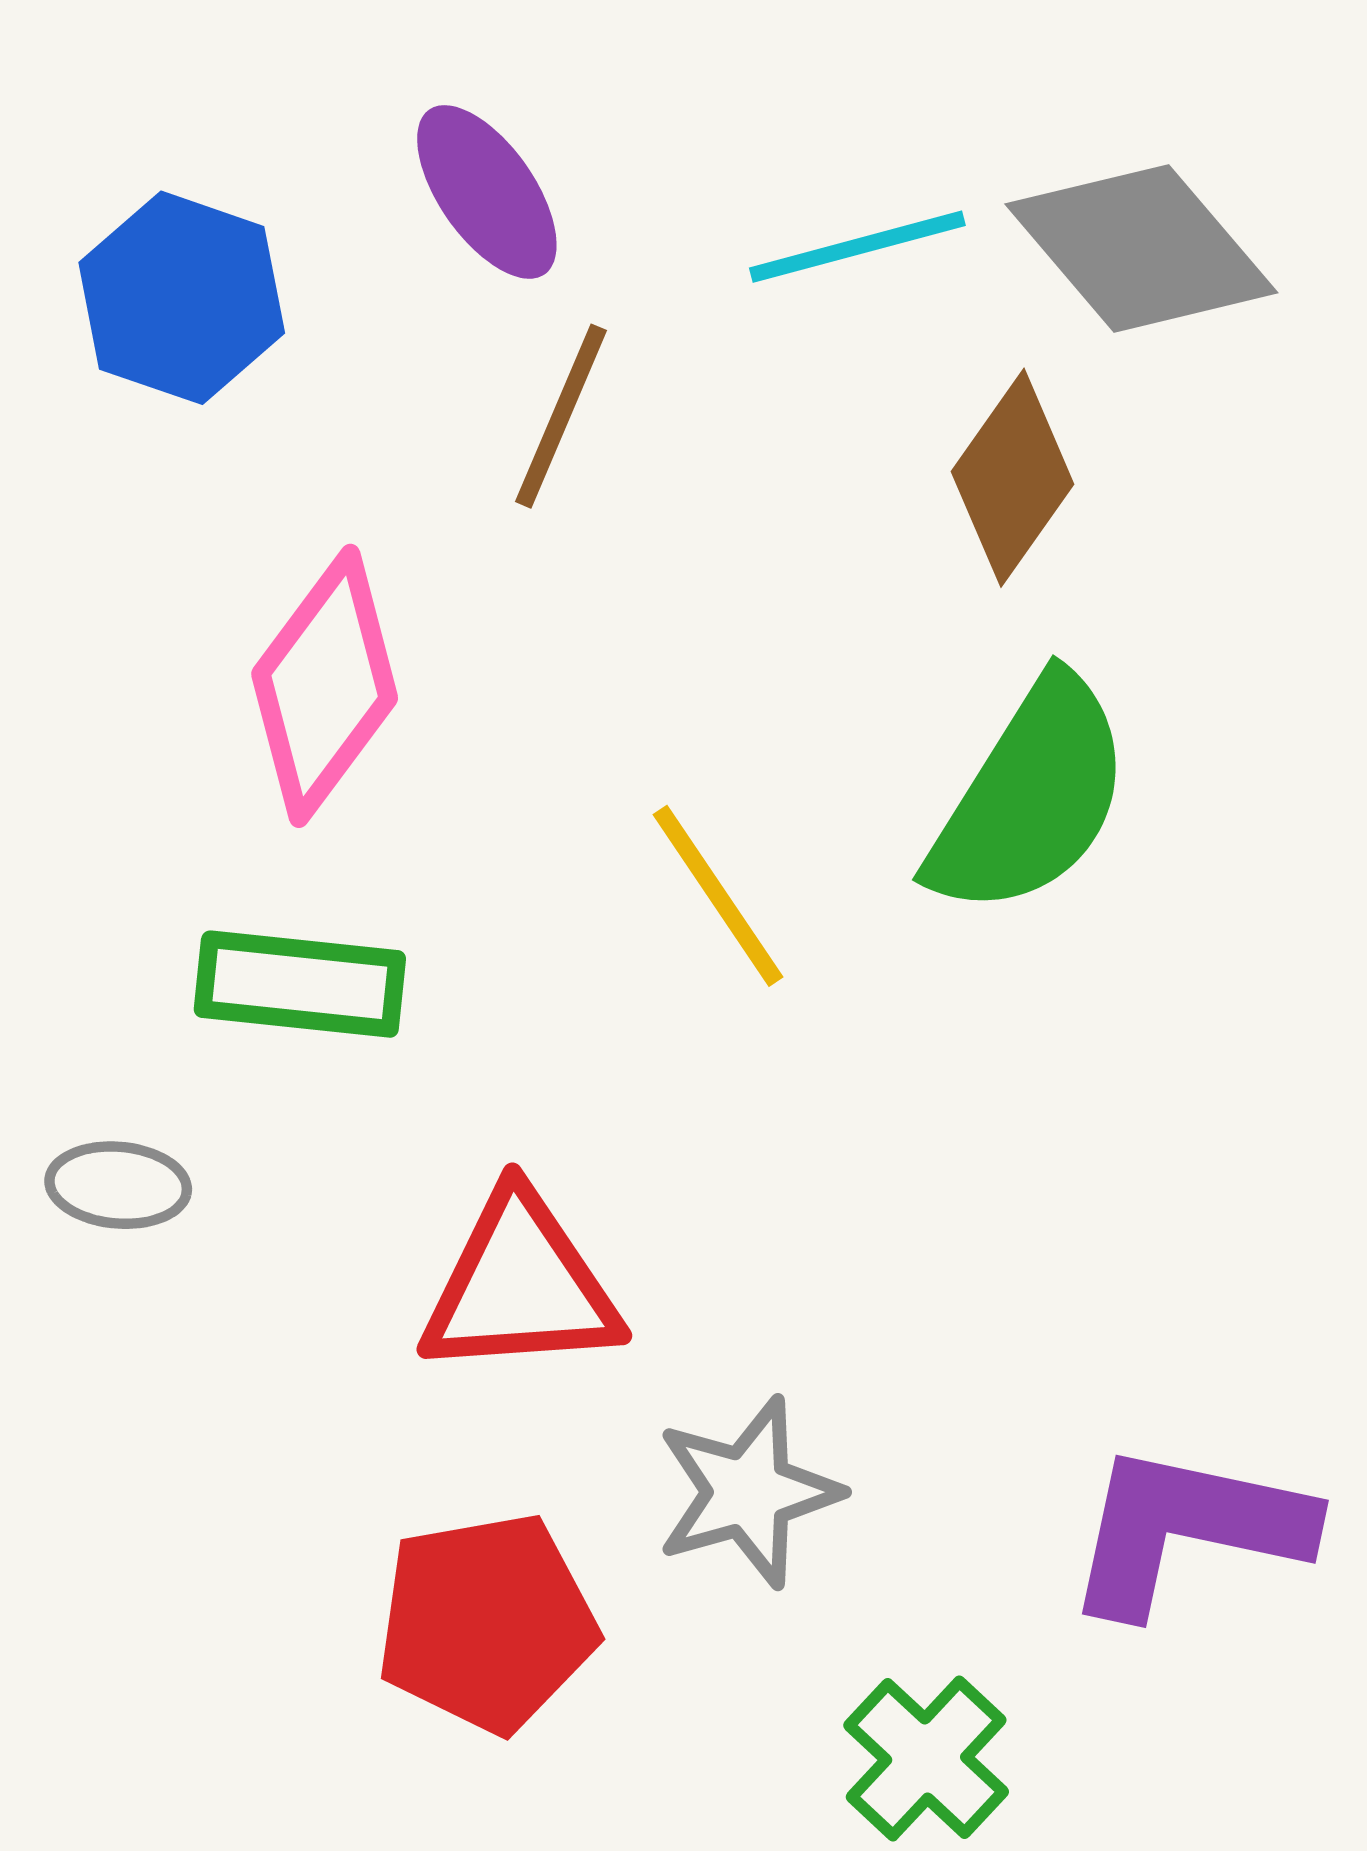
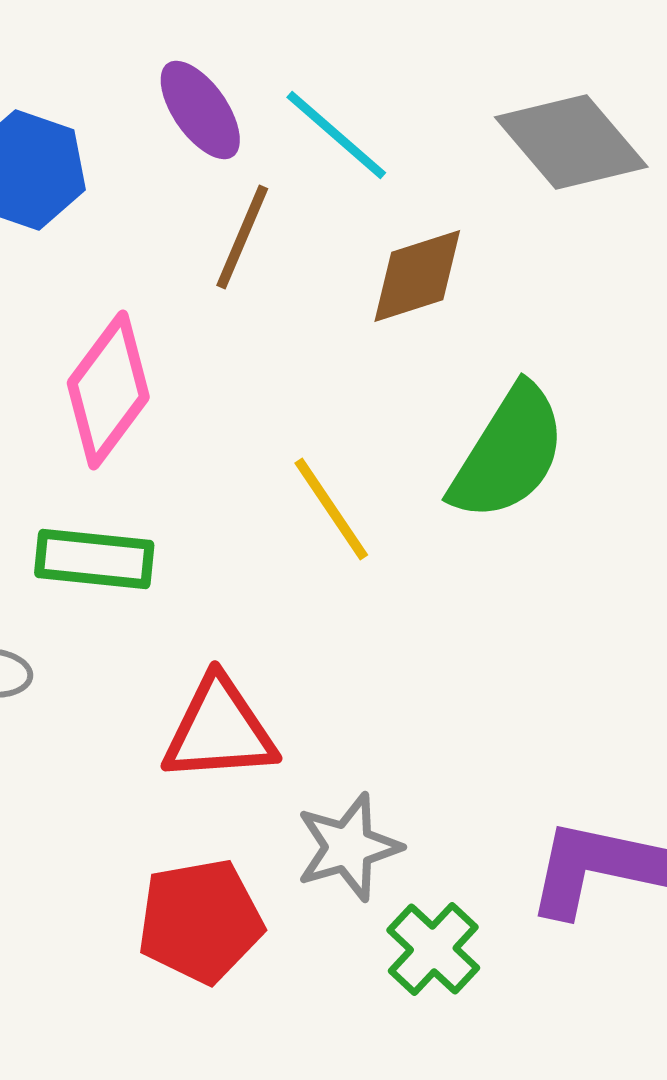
cyan line: (857, 247) -> (336, 135), moved, turned 56
brown diamond: (1013, 478) -> (417, 276), moved, turned 37
green cross: (926, 1758) -> (433, 949), moved

